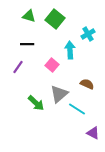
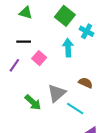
green square: (55, 19) -> (65, 16), moved
cyan cross: (88, 34) -> (87, 31), turned -32
pink square: (52, 65) -> (39, 58), moved

